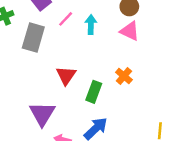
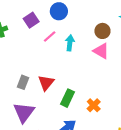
gray rectangle: (33, 37) -> (23, 82), moved, size x0.6
orange cross: (124, 76) -> (94, 105), moved

